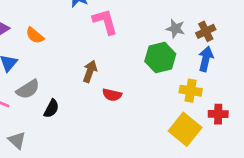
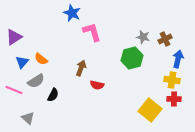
orange semicircle: (35, 35) -> (41, 59), moved
blue arrow: (206, 59) -> (178, 59), moved
yellow cross: (191, 91) -> (172, 80), moved

